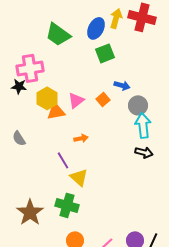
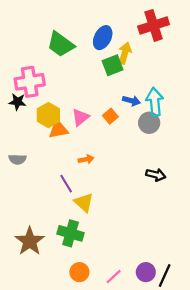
red cross: (142, 17) -> (154, 25), turned -32
yellow arrow: (116, 18) -> (125, 53), moved
cyan arrow: (143, 125) -> (155, 102), moved
gray semicircle: (19, 138) -> (17, 159), turned -56

